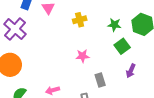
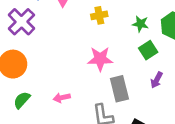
pink star: (83, 56) -> (100, 59), size x1.5
gray rectangle: (100, 80) -> (119, 89), size x1.5

